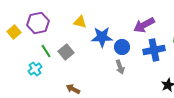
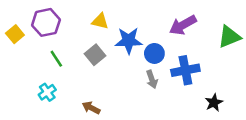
blue cross: (154, 50) -> (185, 70), moved
gray square: (66, 52) -> (95, 55), moved
cyan cross: (35, 69) -> (47, 92), moved

